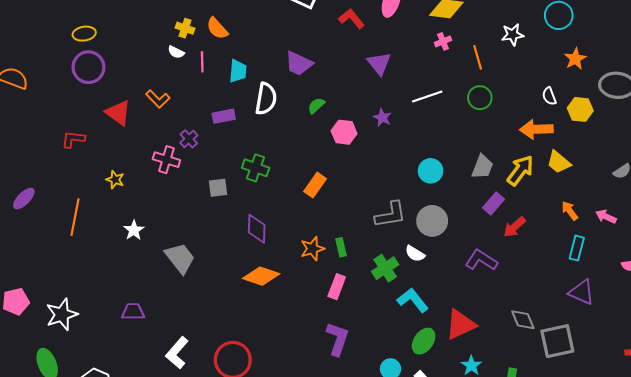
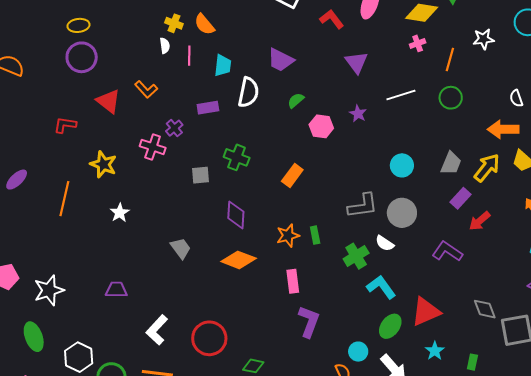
white semicircle: (176, 52) -> (165, 46), turned -126
orange line: (478, 57) -> (450, 60), turned 30
yellow star: (115, 180) -> (103, 164), size x1.5
gray trapezoid: (180, 258) -> (181, 248), moved, size x0.7
pink rectangle: (337, 287) -> (293, 281), moved, turned -30

